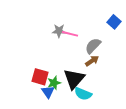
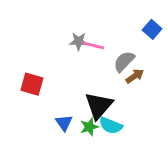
brown arrow: (92, 61) -> (135, 76), moved
red square: (40, 77) -> (32, 84), moved
green star: (54, 83) -> (89, 127), moved

